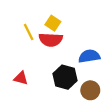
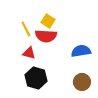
black hexagon: (65, 77) -> (36, 78), moved
red triangle: (21, 78) -> (29, 53), moved

